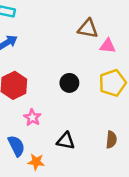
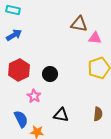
black circle: (69, 83) -> (50, 74), moved

